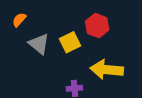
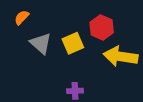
yellow arrow: (107, 70) -> (121, 56), moved

